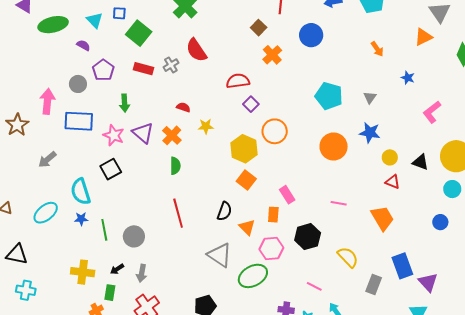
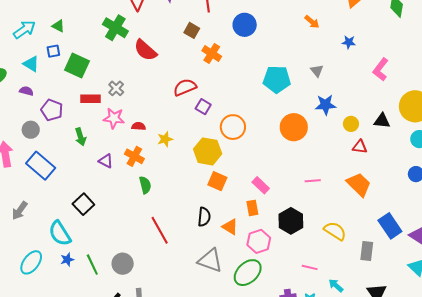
red semicircle: (196, 50) -> (145, 50), moved
blue rectangle: (79, 121) -> (41, 166), turned 52
purple triangle: (143, 133) -> (106, 161), size x0.7
pink star: (114, 135) -> (114, 118), moved

